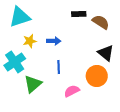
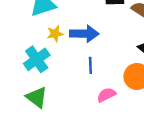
blue arrow: (54, 41) -> (84, 34), size x1.6
green triangle: (33, 84) -> (37, 97), moved, turned -42

